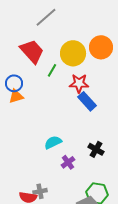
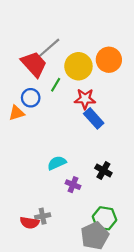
gray line: (46, 17) -> (49, 48), moved
blue circle: (14, 83) -> (31, 98), moved
purple cross: (68, 162) -> (73, 185), turned -32

